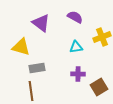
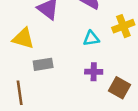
brown square: (99, 87) -> (120, 88), turned -30
brown line: (31, 91) -> (20, 93), moved

